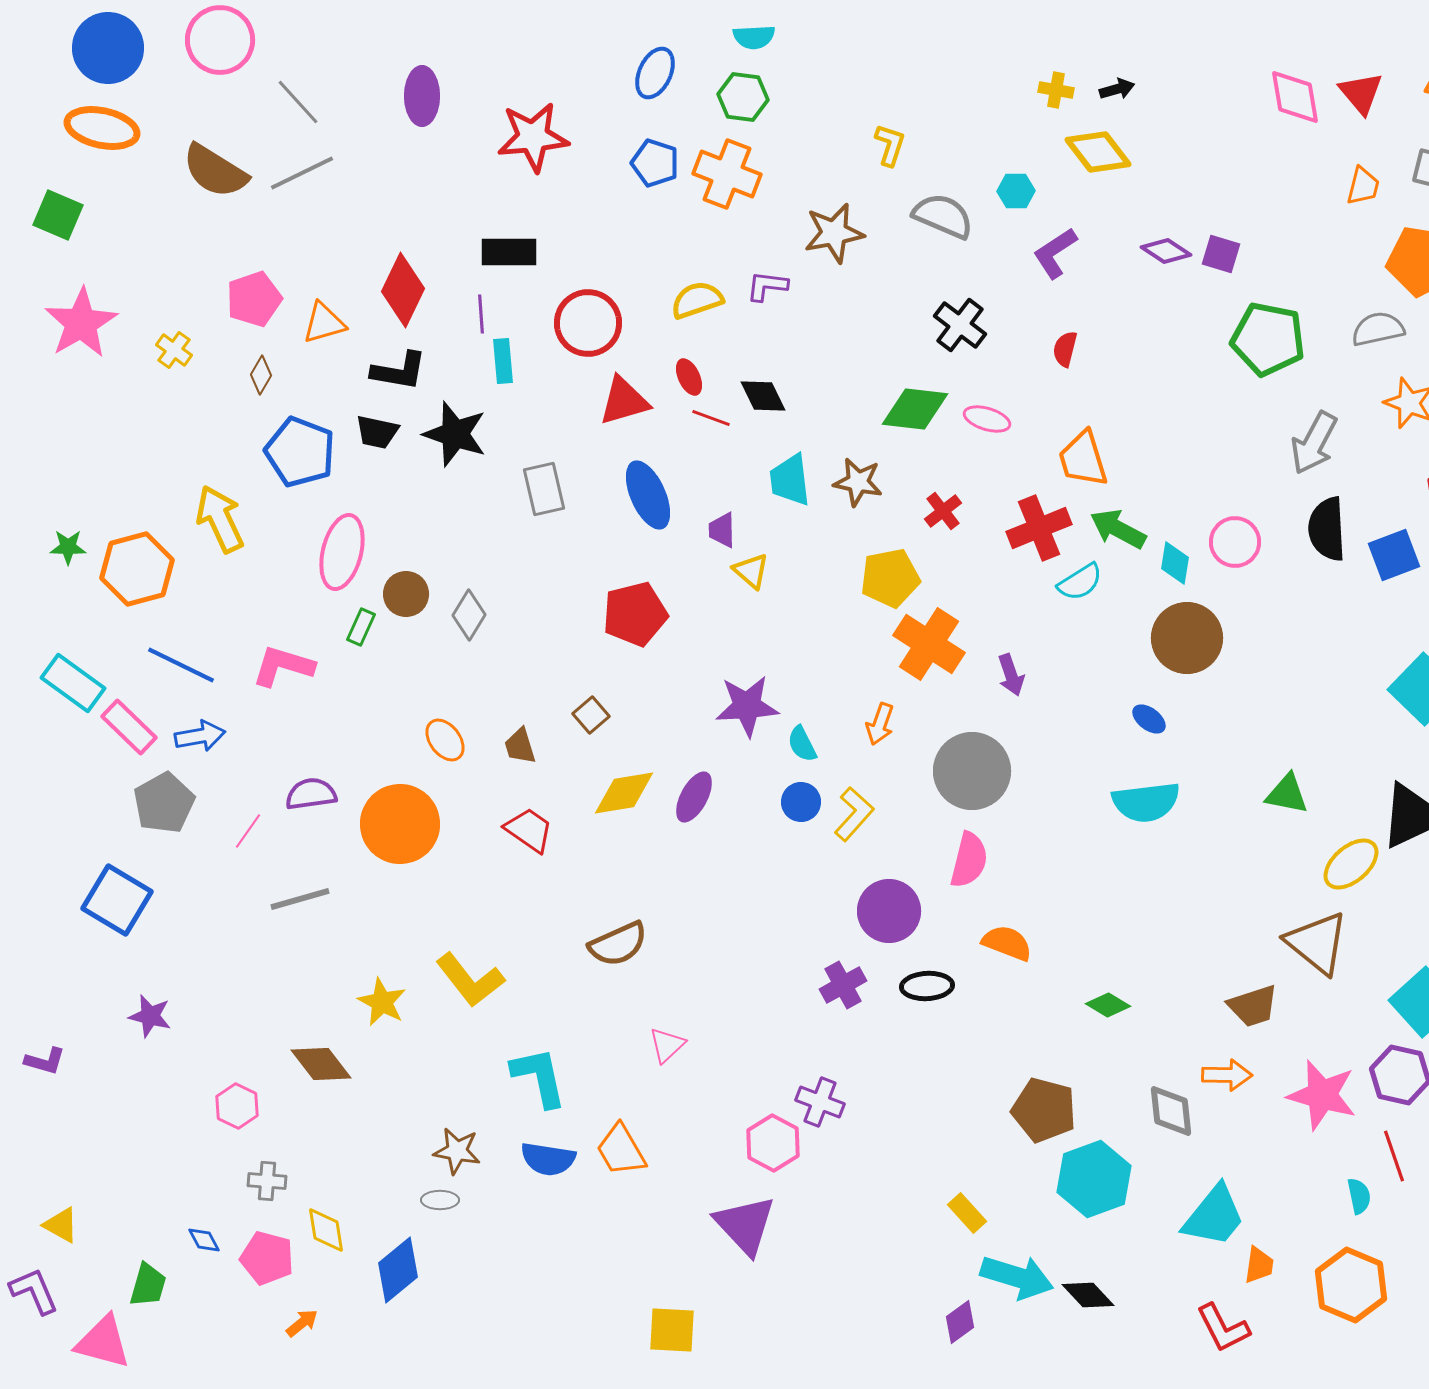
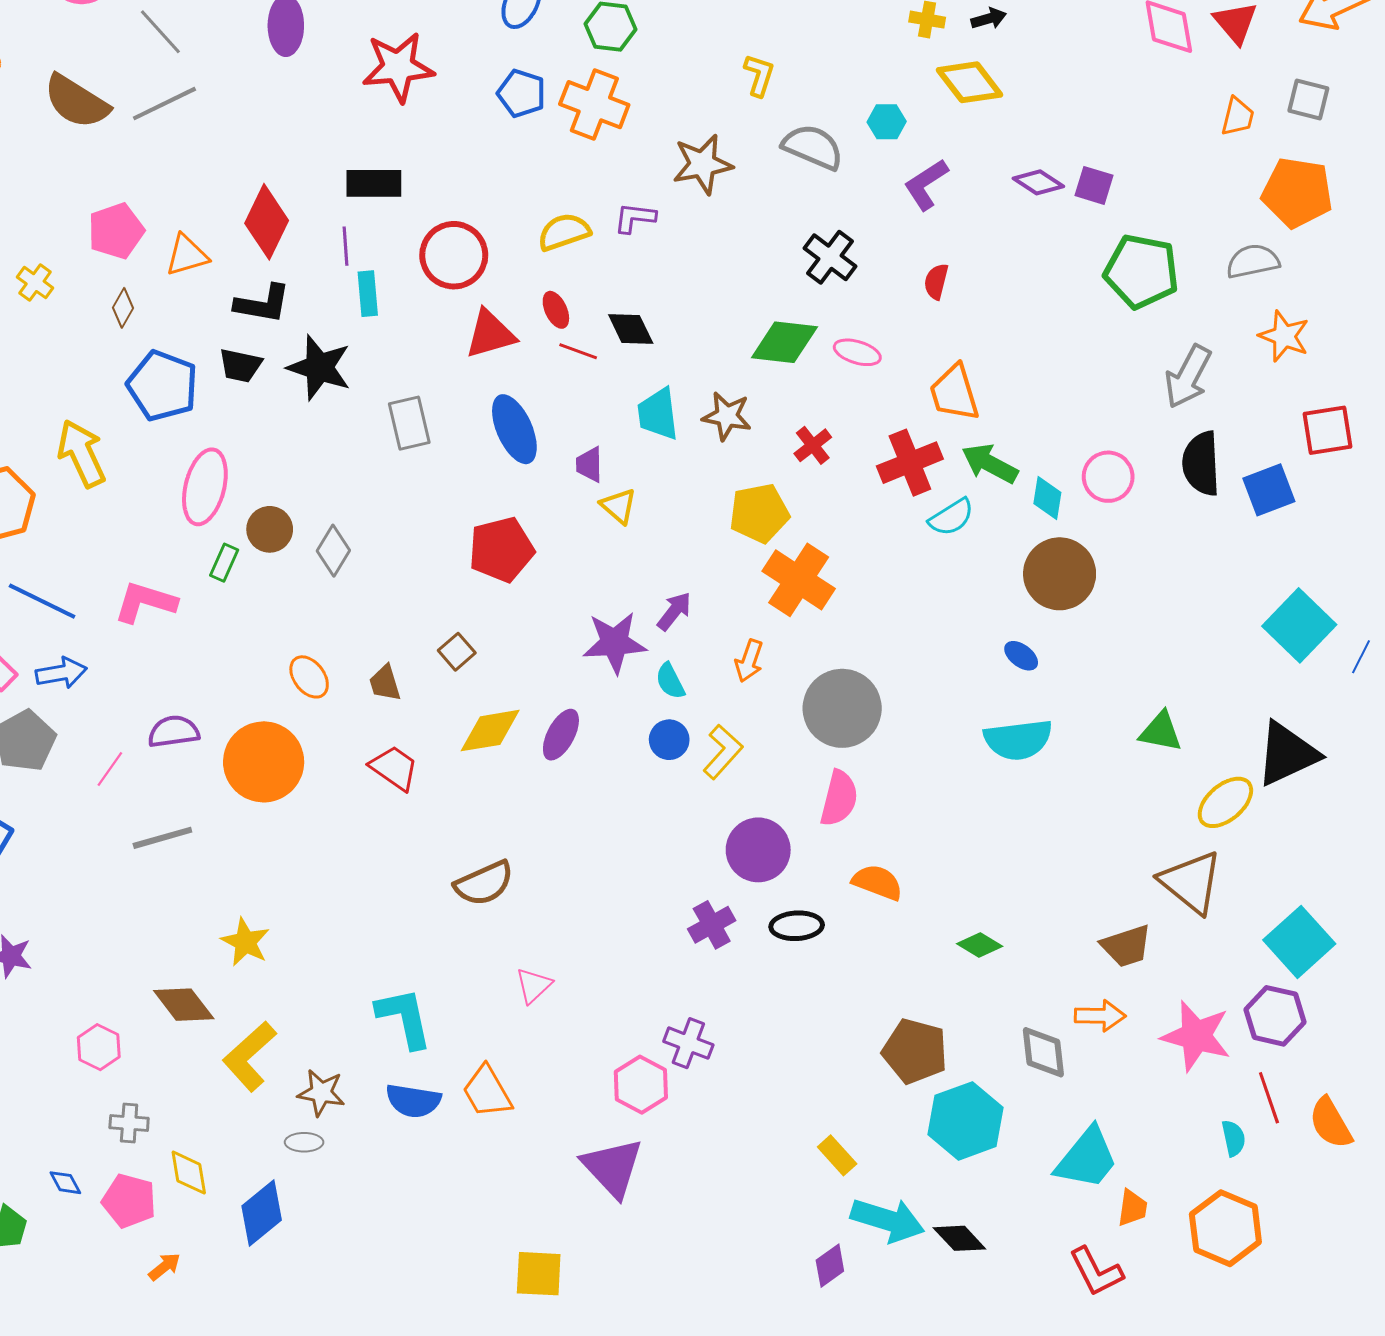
purple arrow: (1011, 675) -> (674, 611), moved, turned -123
yellow L-shape: (470, 980) -> (249, 1056), moved, turned 86

